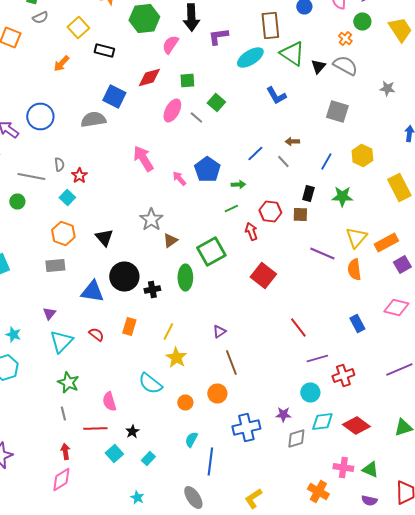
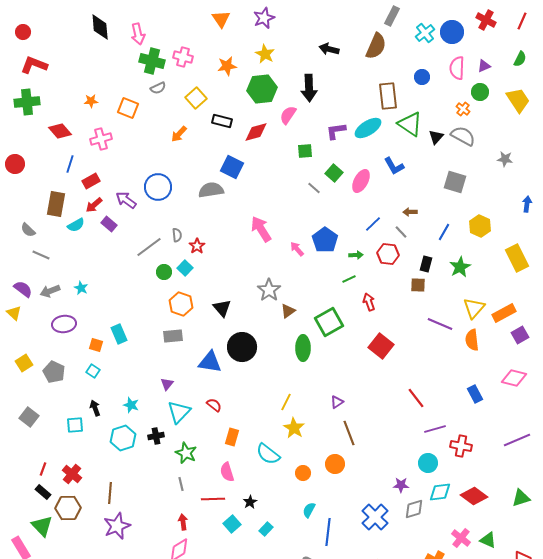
purple L-shape: (218, 36) -> (336, 131), moved
red diamond: (149, 78) -> (256, 132), moved
pink ellipse: (172, 110) -> (361, 181), moved
gray line: (31, 176) -> (149, 247), turned -48
green star: (342, 196) -> (460, 267), turned -30
green circle: (17, 202) -> (164, 272), moved
red hexagon: (270, 212) -> (388, 254), moved
black cross: (152, 290) -> (156, 436), moved
orange rectangle: (129, 326) -> (232, 437), moved
red cross: (343, 376) -> (461, 446), turned 30
blue cross: (246, 428) -> (375, 517), moved, turned -32
pink cross: (343, 468) -> (461, 538), turned 30

